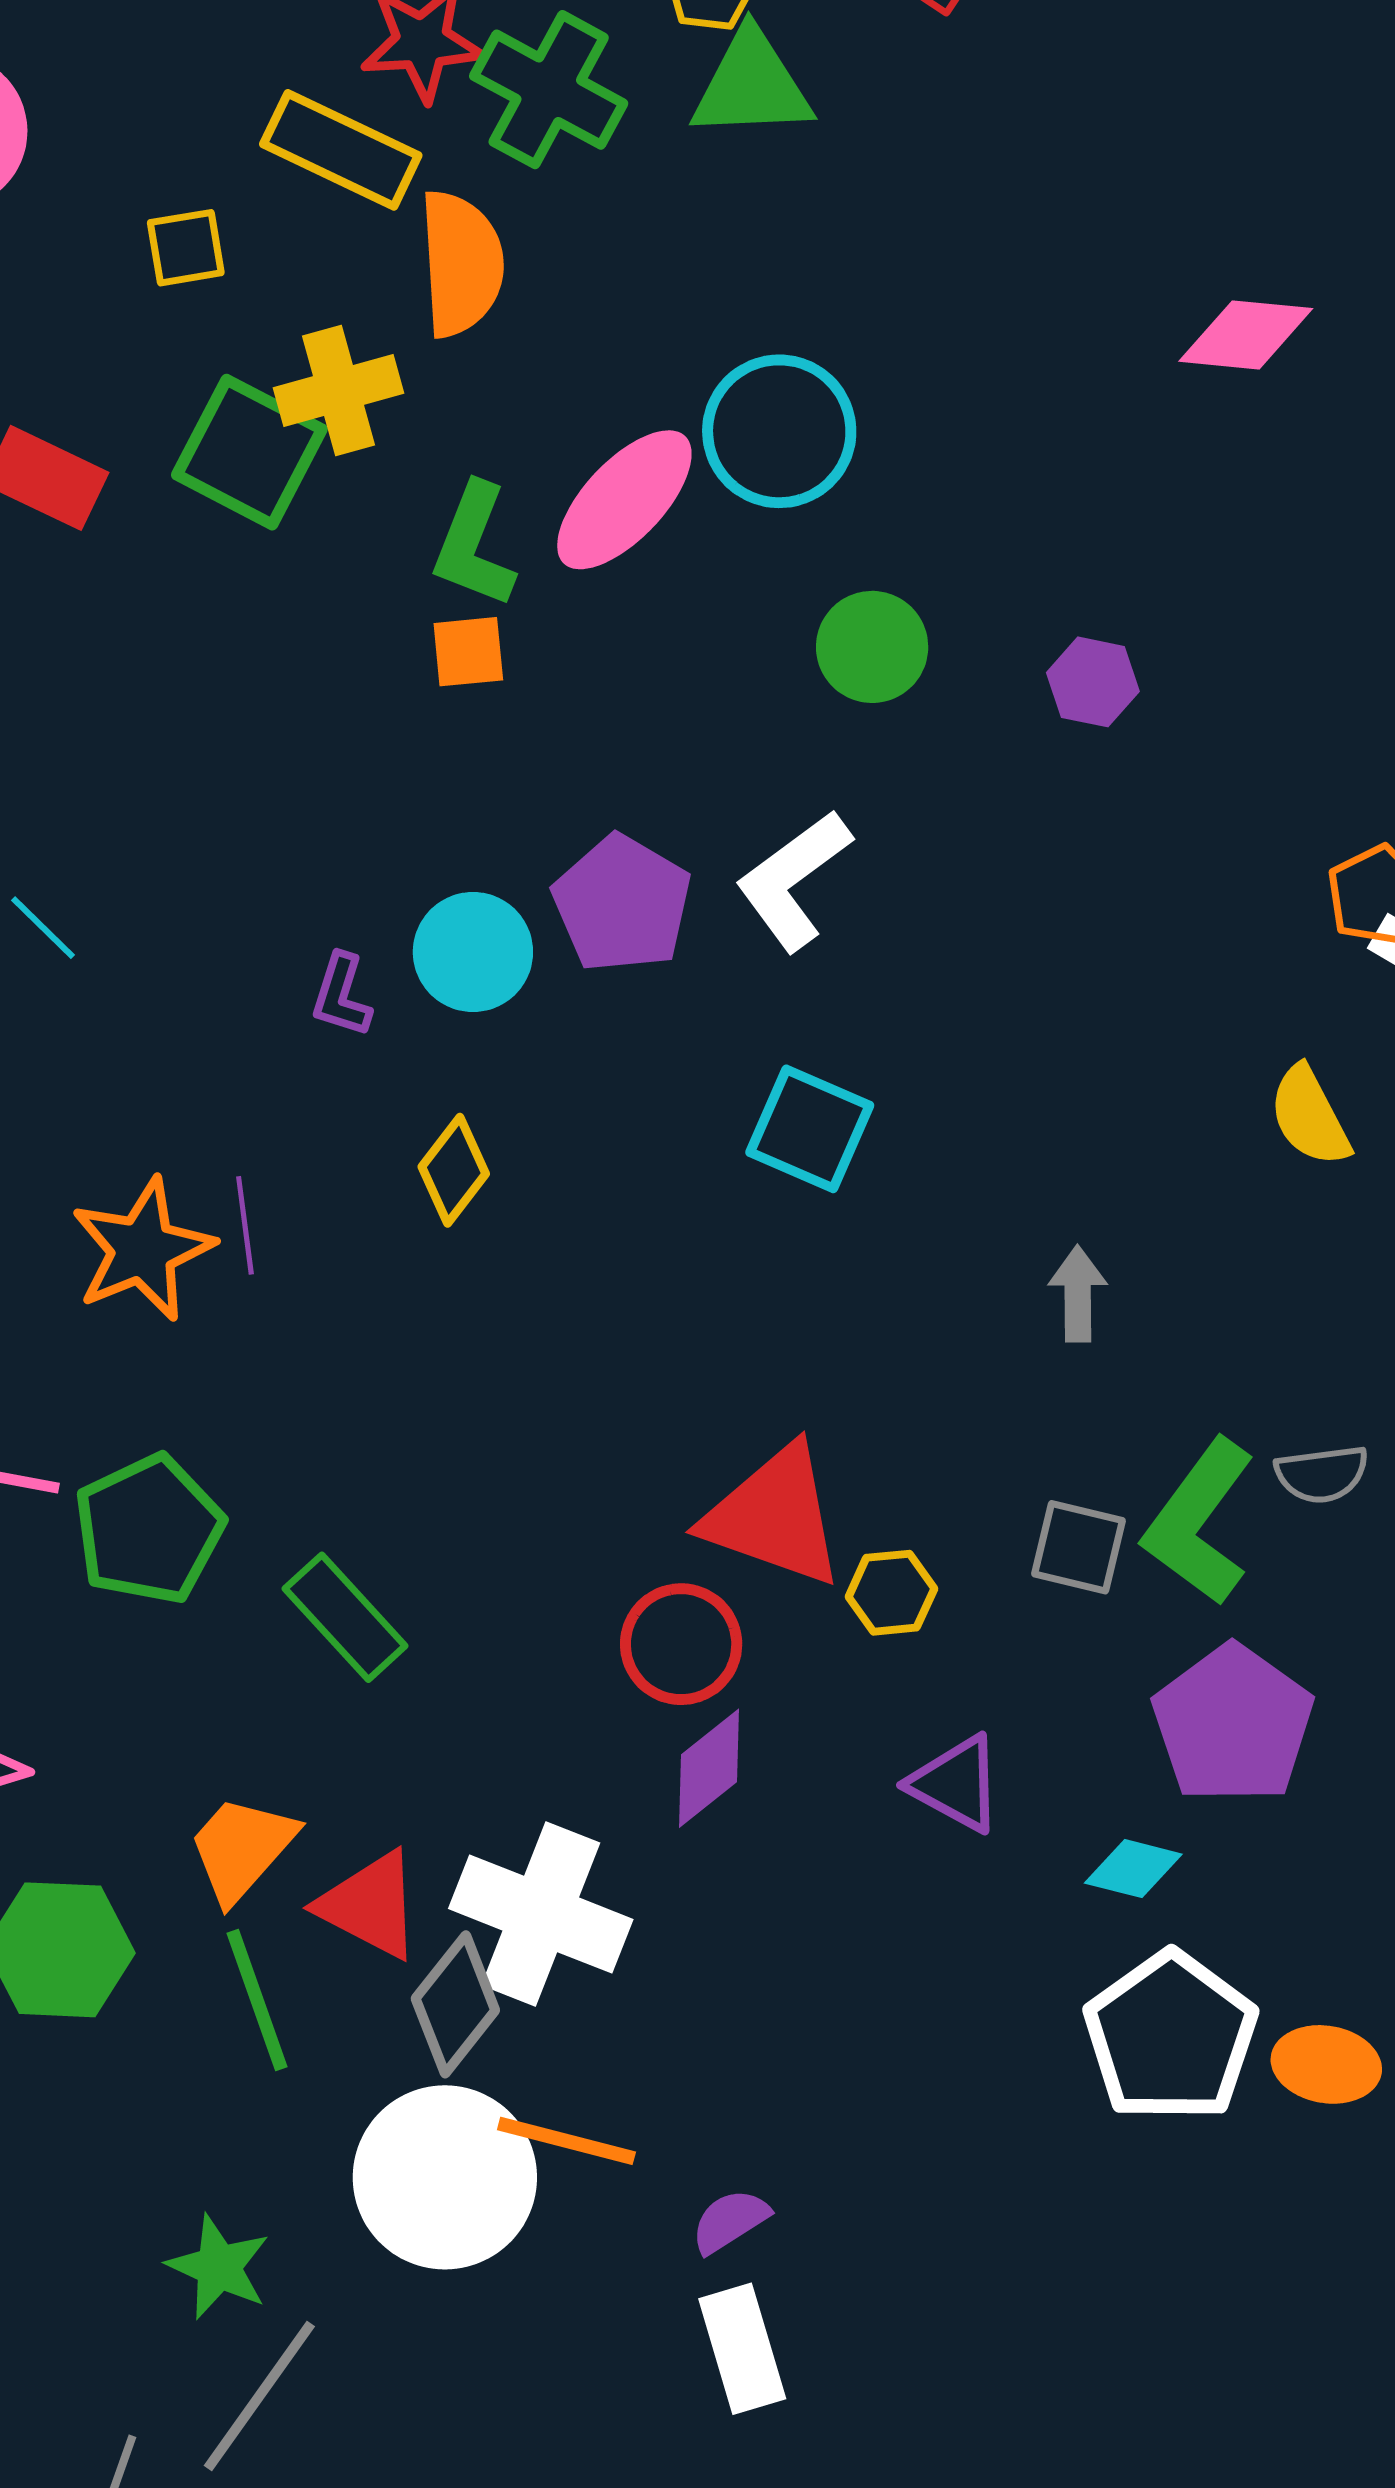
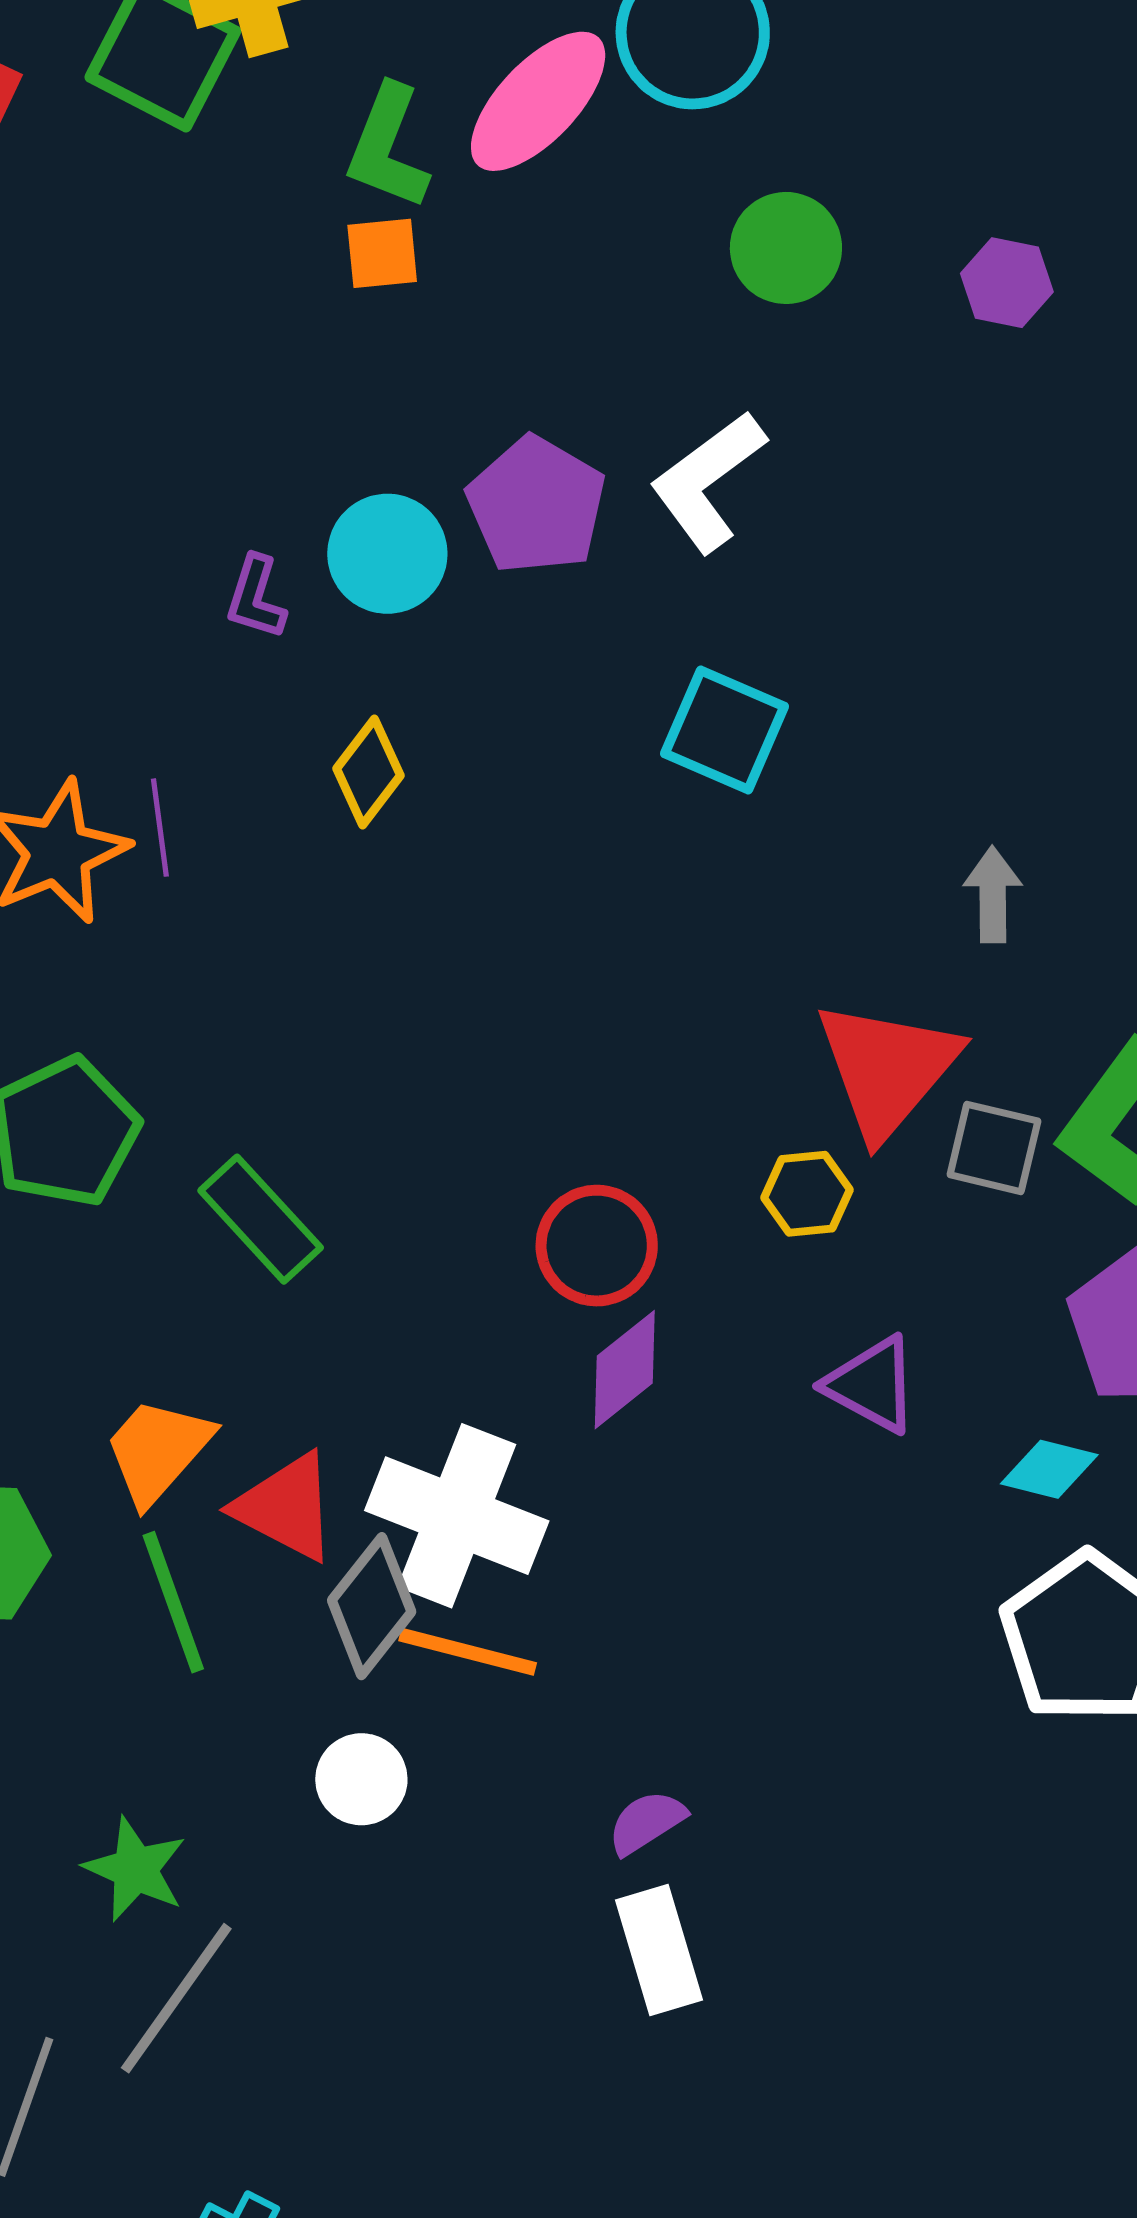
red triangle: (774, 1516) -> (887, 1069), moved, turned 51
orange line: (566, 2141) -> (468, 1652), moved
white circle: (445, 2177) -> (361, 1779), size x0.5

